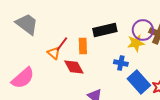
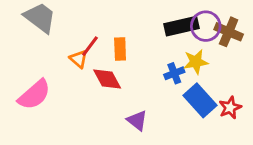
black rectangle: (105, 30) -> (181, 26), moved
yellow star: (136, 43) -> (196, 62), moved
blue cross: (121, 63) -> (174, 73), turned -32

